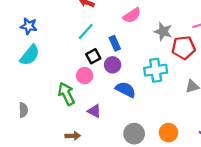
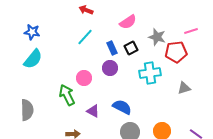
black square: (93, 56) -> (131, 48), moved
blue semicircle: (125, 90) -> (122, 107), moved
gray semicircle: (23, 110) -> (27, 110), size x1.5

